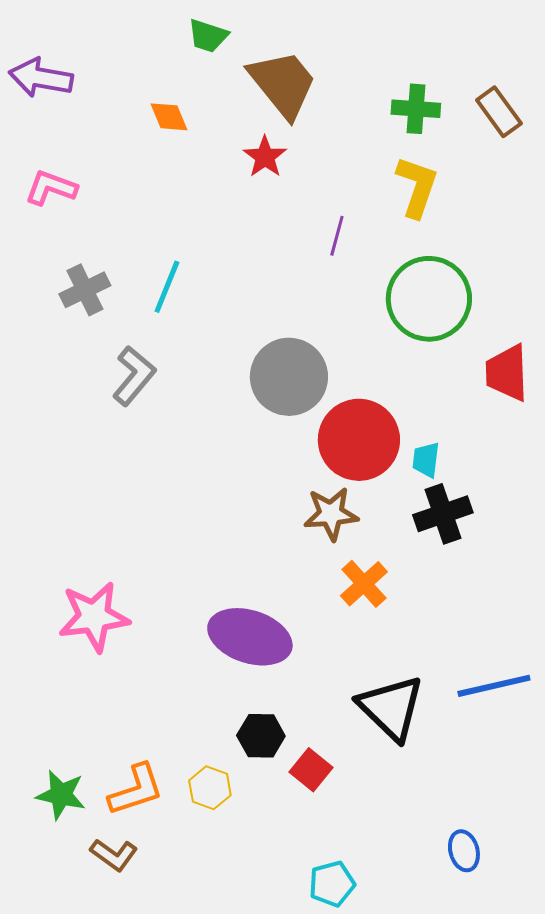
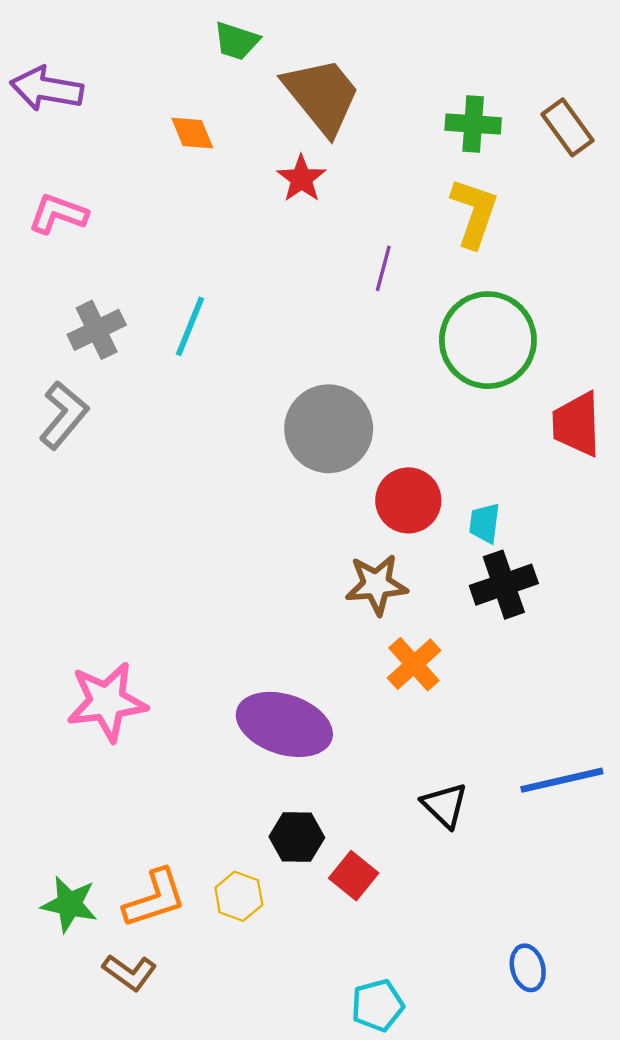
gray L-shape: (134, 376) -> (64, 415), moved
red circle: (359, 440) -> (408, 500), size x0.7
black triangle: (391, 708) -> (445, 805), size x0.6

